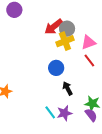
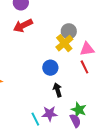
red arrow: (54, 27) -> (23, 26), moved
yellow cross: (65, 41) -> (64, 43), turned -30
cyan line: (50, 112) -> (35, 119), moved

